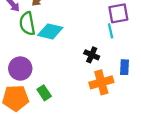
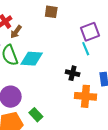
orange cross: (101, 82) -> (85, 96), turned 30

